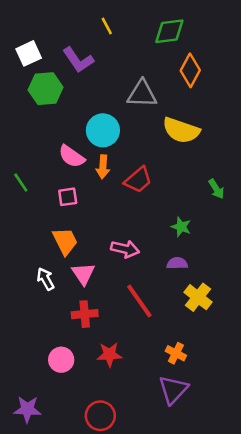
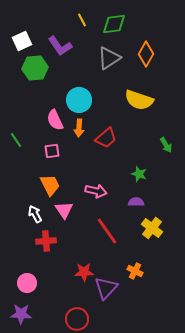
green diamond: (169, 31) -> (114, 24), moved
gray triangle: (142, 94) -> (109, 58), moved, turned -35
pink semicircle: (72, 156) -> (55, 120), turned 30
red cross: (85, 314) -> (46, 241), moved
pink circle: (61, 360) -> (27, 283), moved
purple triangle: (173, 390) -> (106, 288), moved

